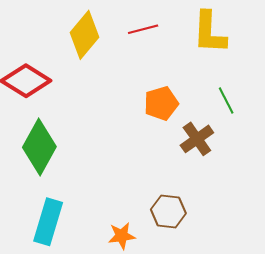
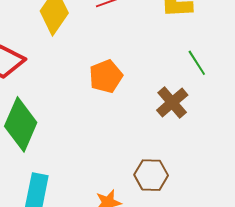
orange pentagon: (161, 103) -> (106, 76), moved

